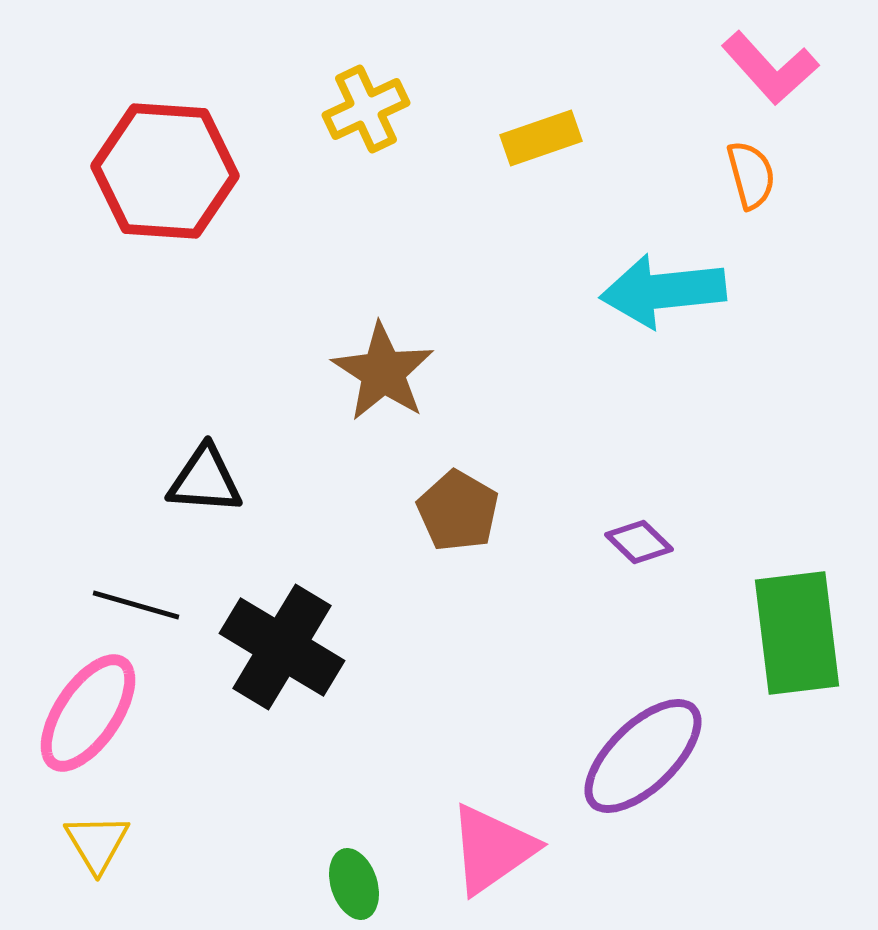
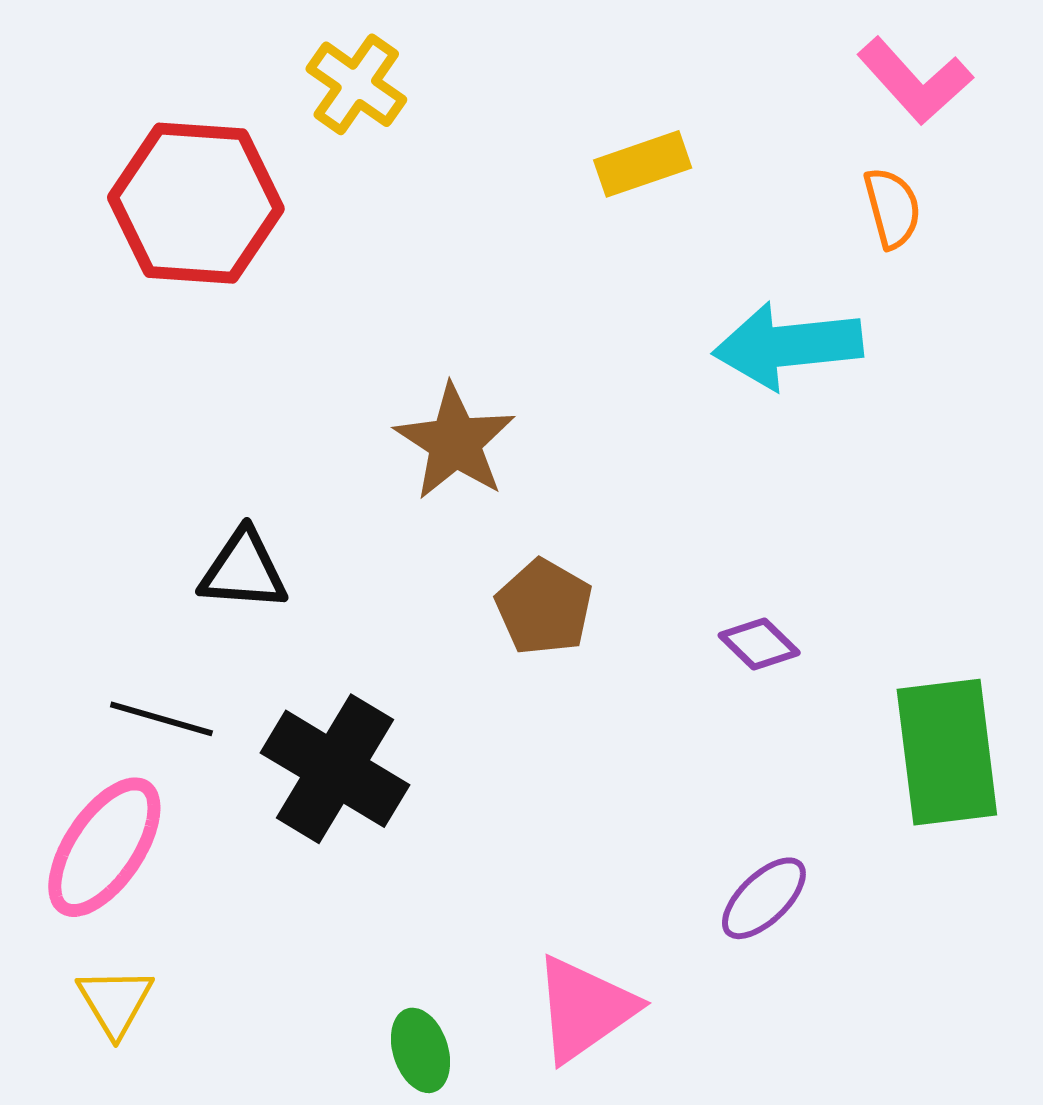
yellow cross: (366, 109) -> (356, 84), moved, turned -30
purple ellipse: (643, 756) -> (764, 898), size x0.6

